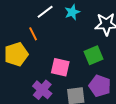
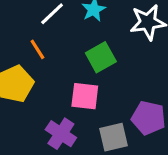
green square: (93, 55) -> (101, 57), moved

